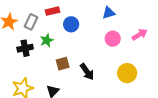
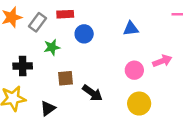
pink circle: (113, 39) -> (134, 70), moved
black cross: (25, 48) -> (23, 66), moved
black arrow: (87, 72) -> (92, 93), turned -30

